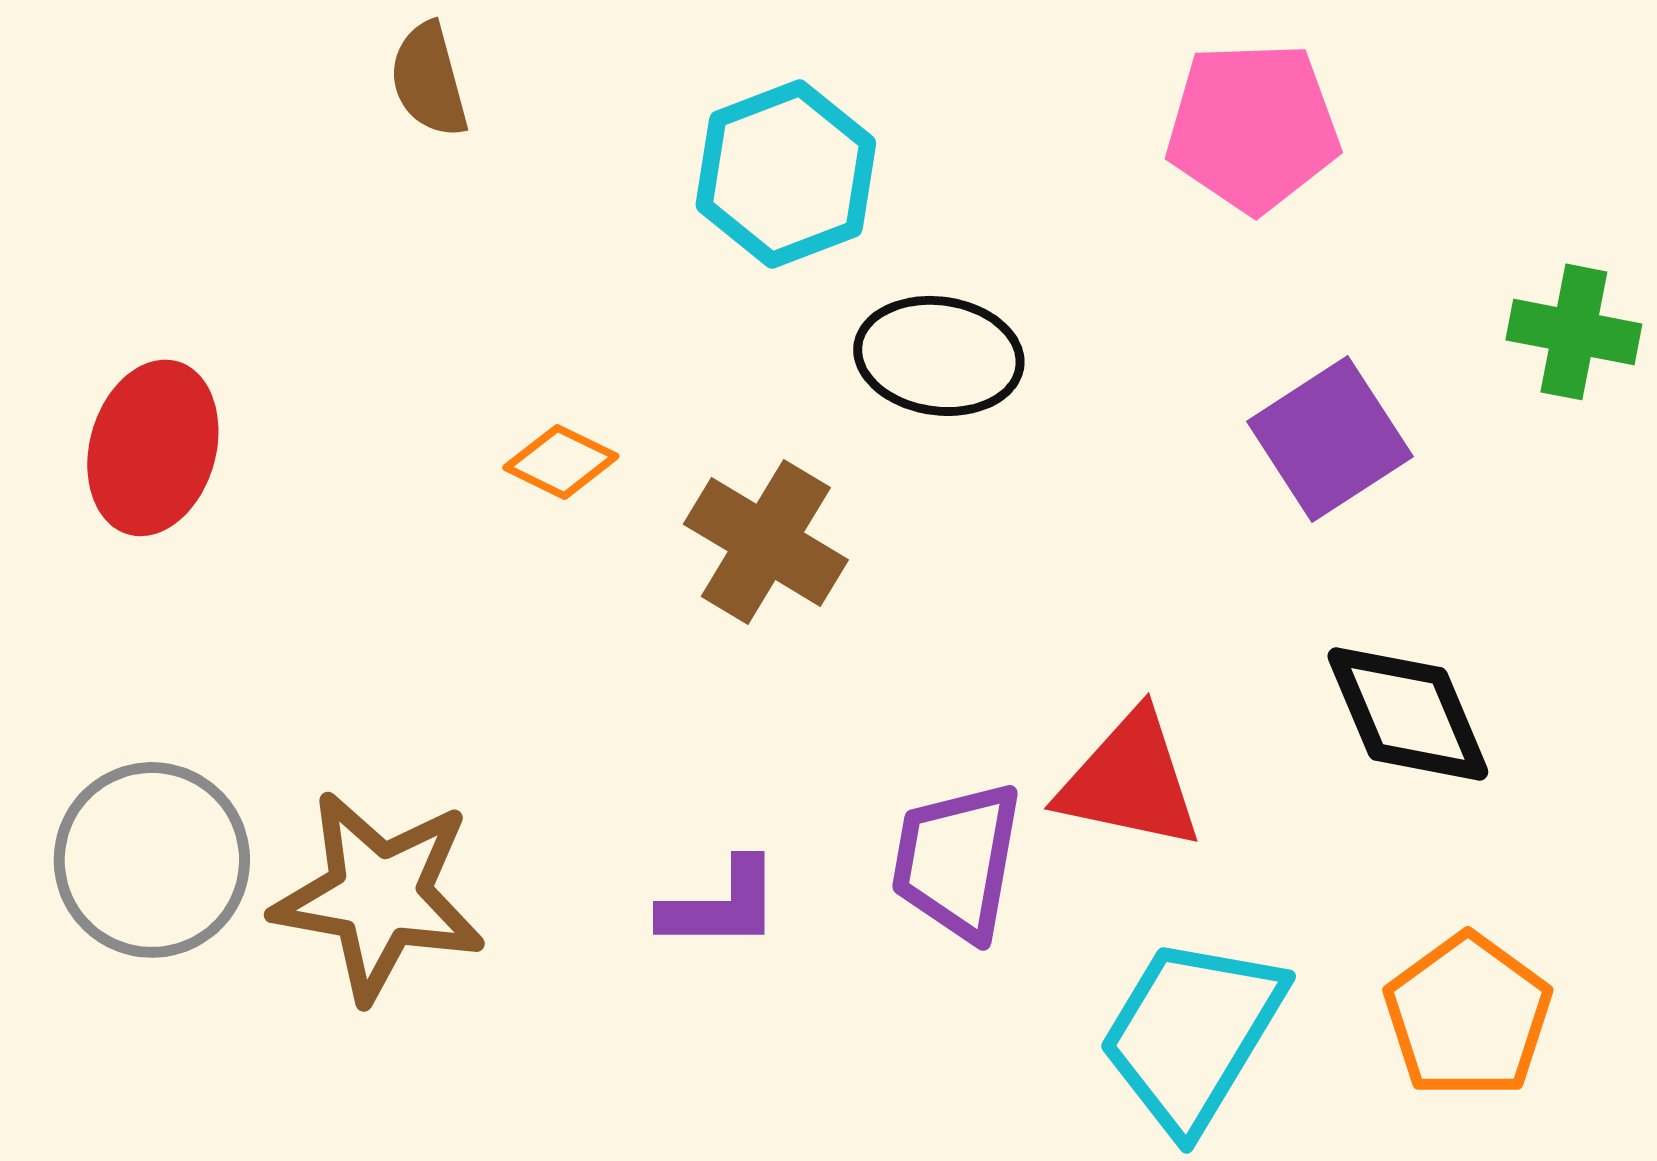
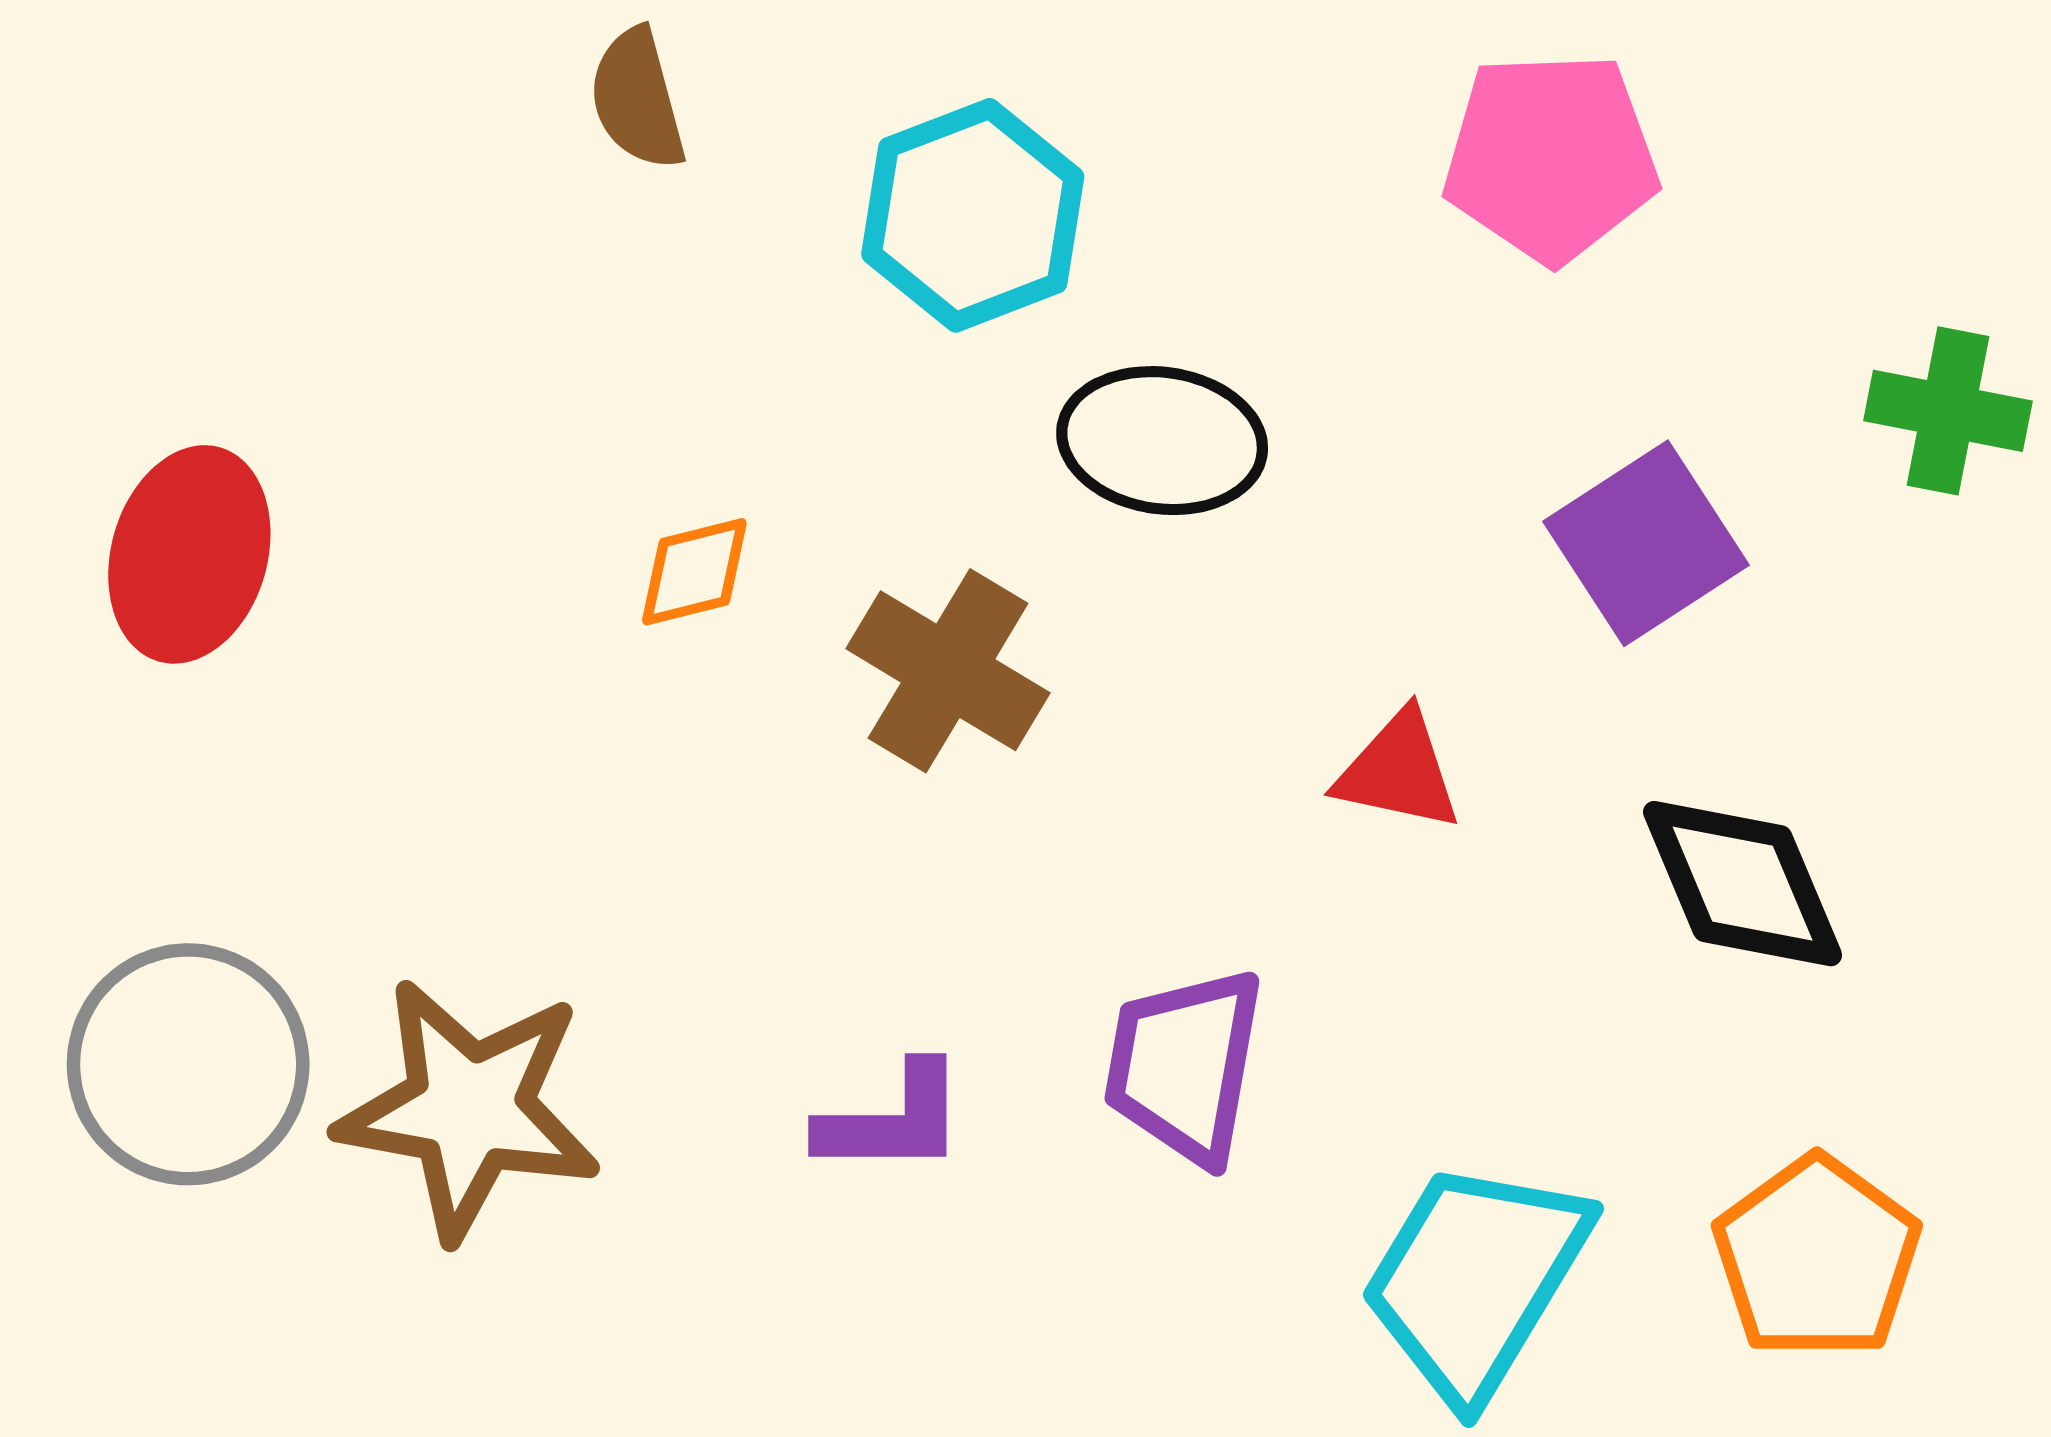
brown semicircle: (429, 80) -> (637, 99), moved
orange diamond: (561, 462) -> (694, 572), turned -40
red triangle: (1130, 781) -> (1398, 771), moved, size x0.7

